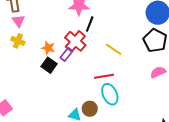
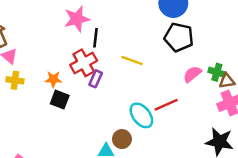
red cross: (75, 41) -> (84, 63), turned 35
purple rectangle: (67, 54) -> (96, 79), moved
red line: (104, 76) -> (166, 105), moved

